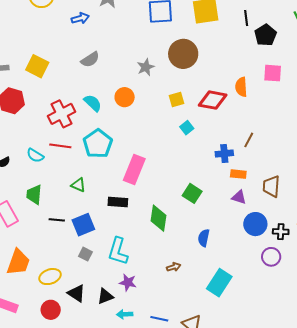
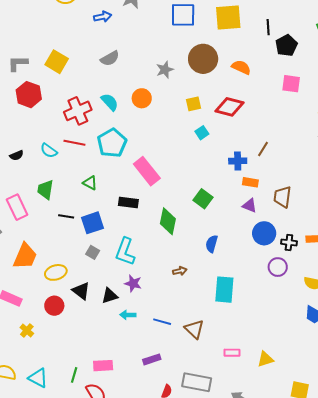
orange semicircle: (241, 87) -> (241, 67), moved, turned 114
pink rectangle: (134, 170) -> (147, 171), turned -64
cyan rectangle: (219, 283) -> (224, 290), turned -32

